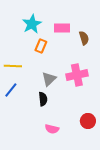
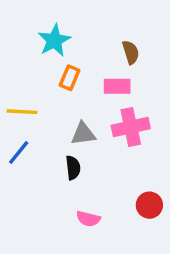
pink rectangle: (62, 28) -> (117, 86), moved
brown semicircle: (84, 38) -> (131, 52), moved
gray triangle: (49, 79) -> (83, 134), turned 35

